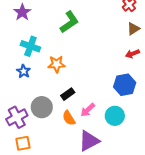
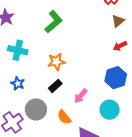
orange star: (57, 64) -> (56, 62), moved
blue star: (24, 71) -> (18, 83), moved
black rectangle: (68, 94) -> (55, 86), moved
pink arrow: (88, 110) -> (81, 96), moved

